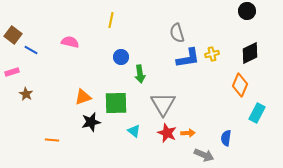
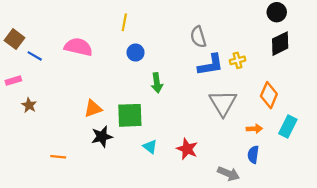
pink semicircle: (70, 42) -> (78, 47), size x1.4
black diamond: (250, 53) -> (280, 44), moved
blue circle: (121, 57) -> (136, 53), moved
gray triangle: (163, 104) -> (223, 103), moved
orange arrow: (188, 133) -> (254, 129), moved

